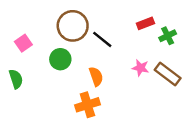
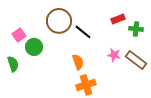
green cross: (168, 36) -> (136, 29), turned 32
green circle: (60, 59) -> (34, 47), moved
orange cross: (87, 105) -> (86, 85), moved

